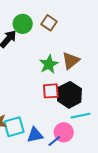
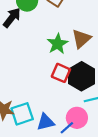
red square: (51, 91) -> (61, 73), turned 30

